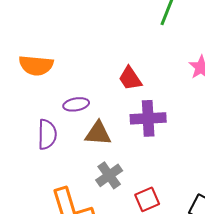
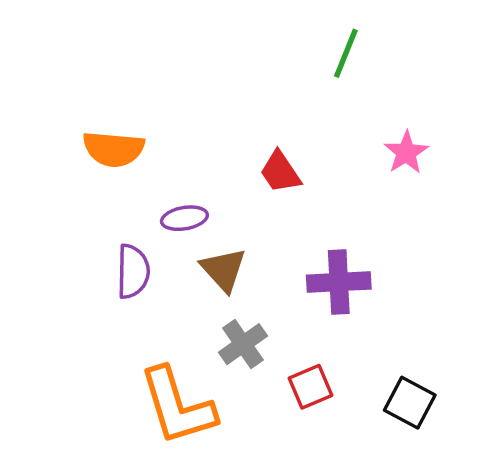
purple cross: (148, 118) -> (339, 282), moved
brown triangle: (98, 133) -> (223, 270), turned 44

